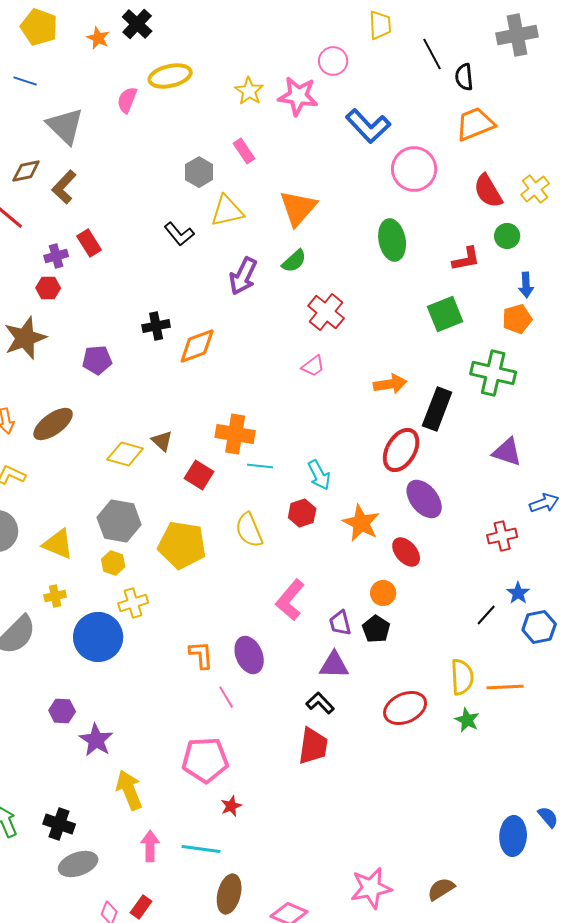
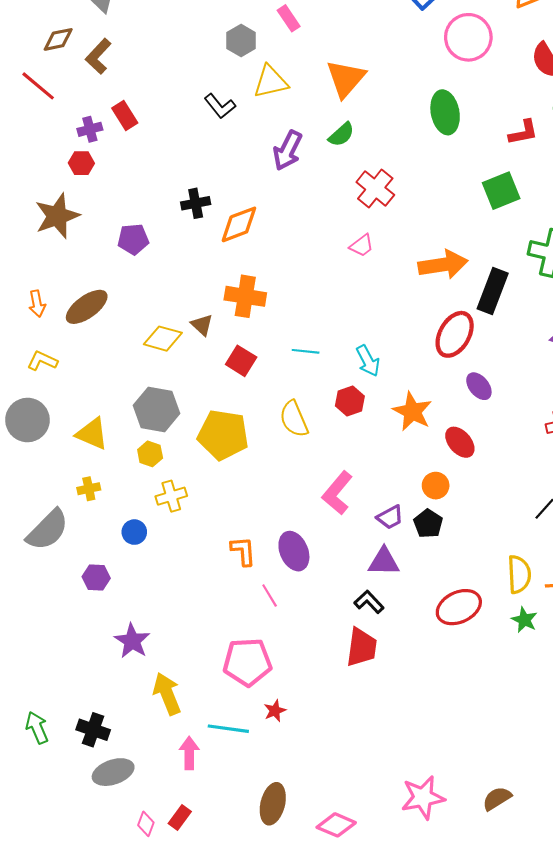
orange arrow: (390, 384) -> (443, 265), size x1.4
orange cross: (235, 434) -> (245, 296), moved
purple ellipse: (424, 499) -> (479, 386), size x0.7
purple trapezoid: (340, 623) -> (390, 517), turned -104
blue circle: (98, 637) -> (134, 532), size x0.5
purple hexagon: (62, 711) -> (96, 578), moved
cyan line: (201, 849) -> (228, 729), moved

